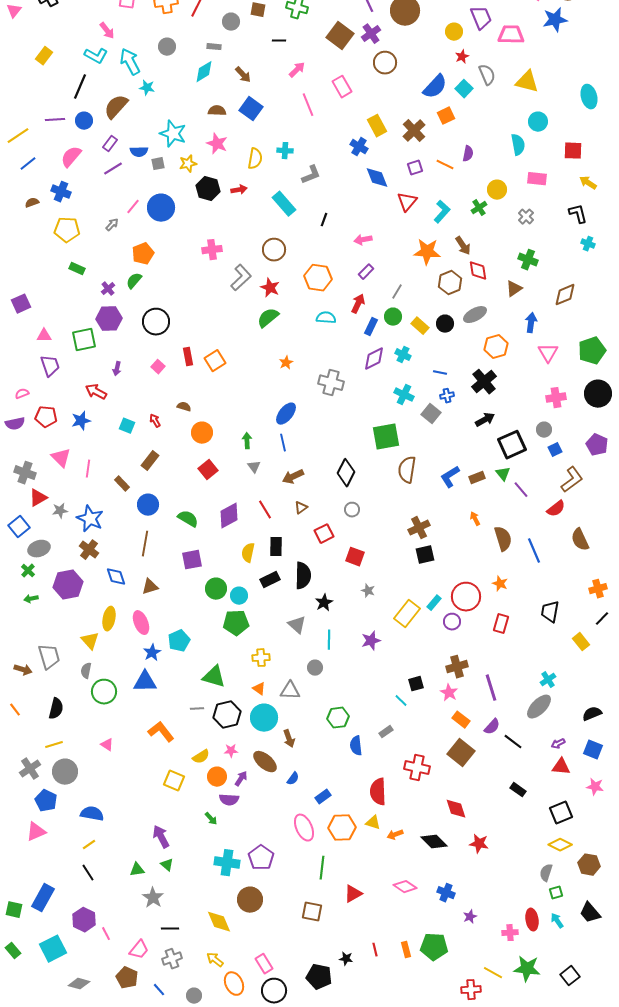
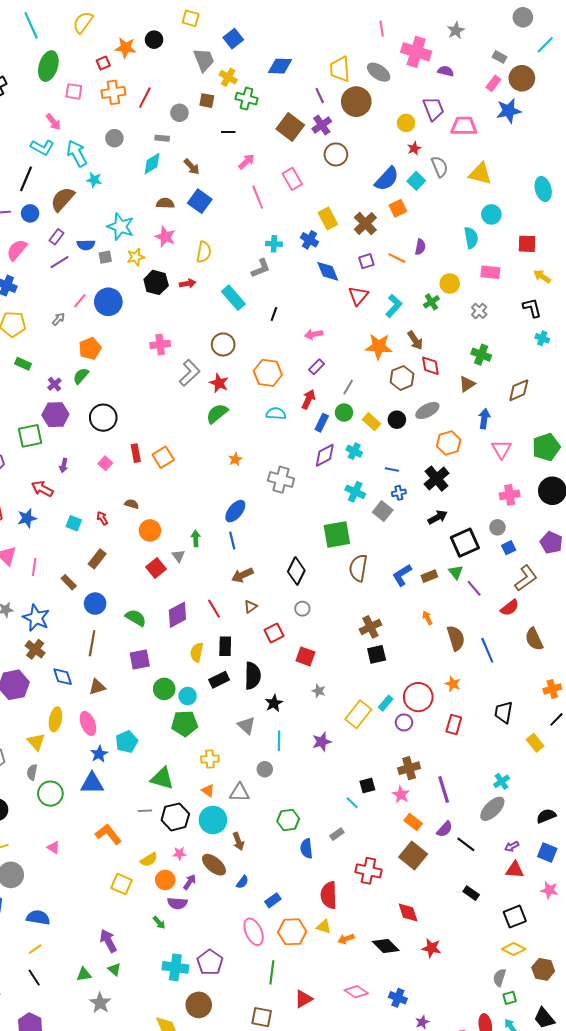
cyan cross: (285, 151) -> (274, 244), moved
gray triangle: (254, 467) -> (178, 556), moved

